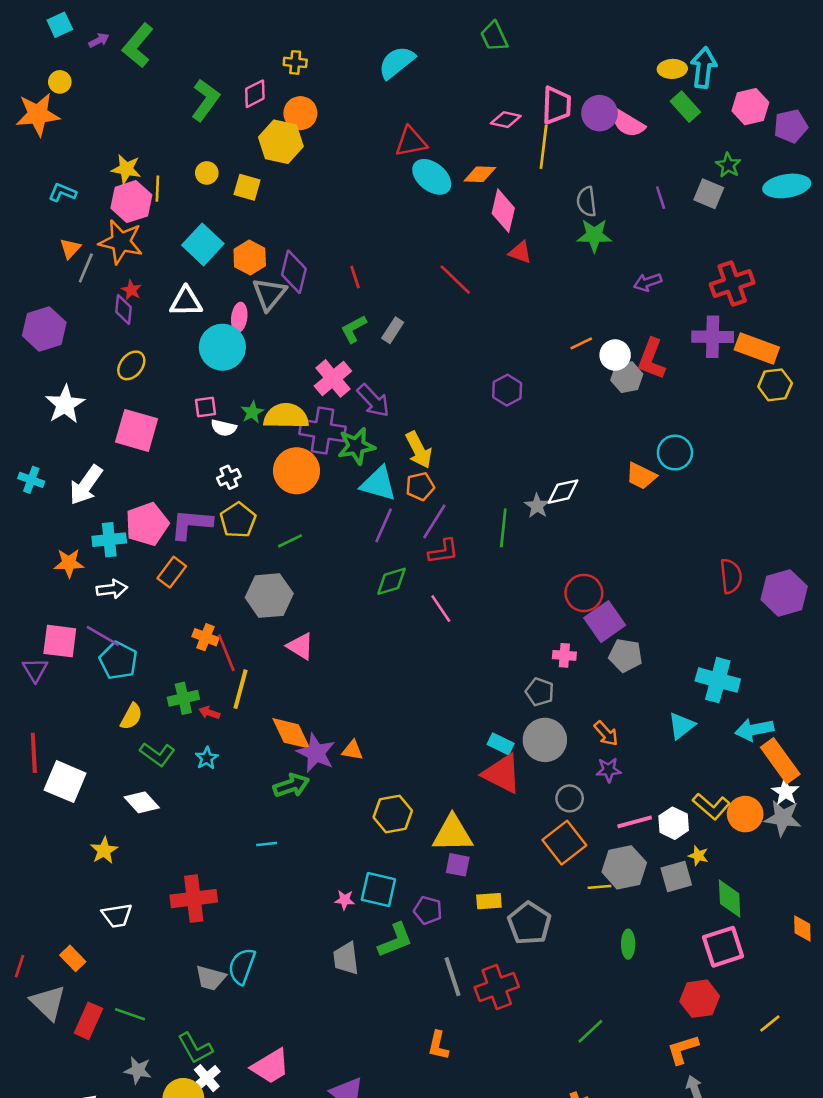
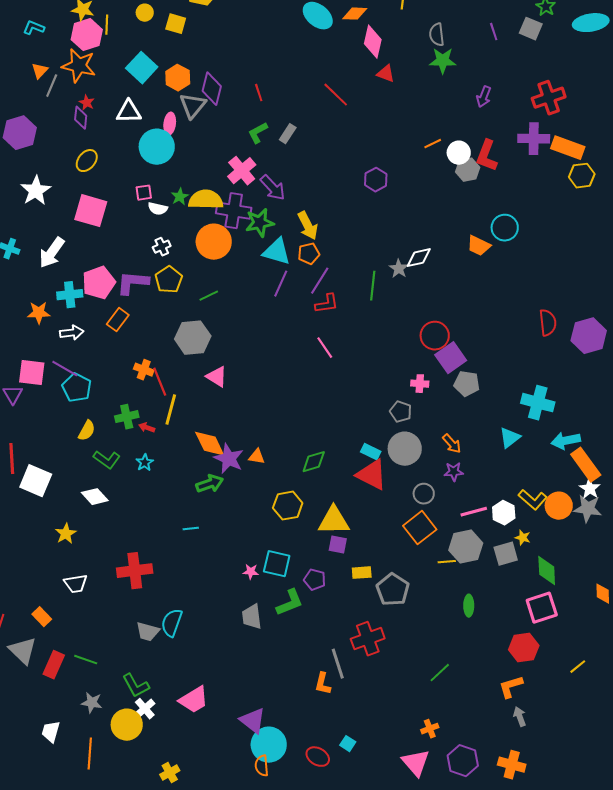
purple arrow: (648, 282) -> (484, 97), turned -50
green diamond: (391, 581) -> (314, 462), moved
gray line: (453, 977) -> (338, 664), moved

